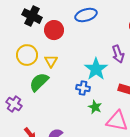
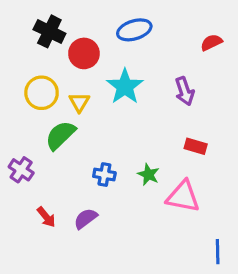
cyan star: (96, 69) -> (125, 86), moved
blue cross: (83, 88) -> (104, 175), moved

